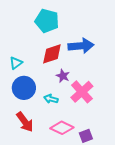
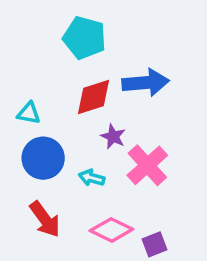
cyan triangle: (16, 63) -> (29, 113), turned 48

